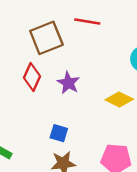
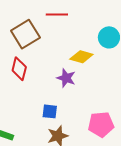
purple star: (68, 83) -> (66, 78), moved
yellow diamond: (119, 100) -> (81, 57), moved

